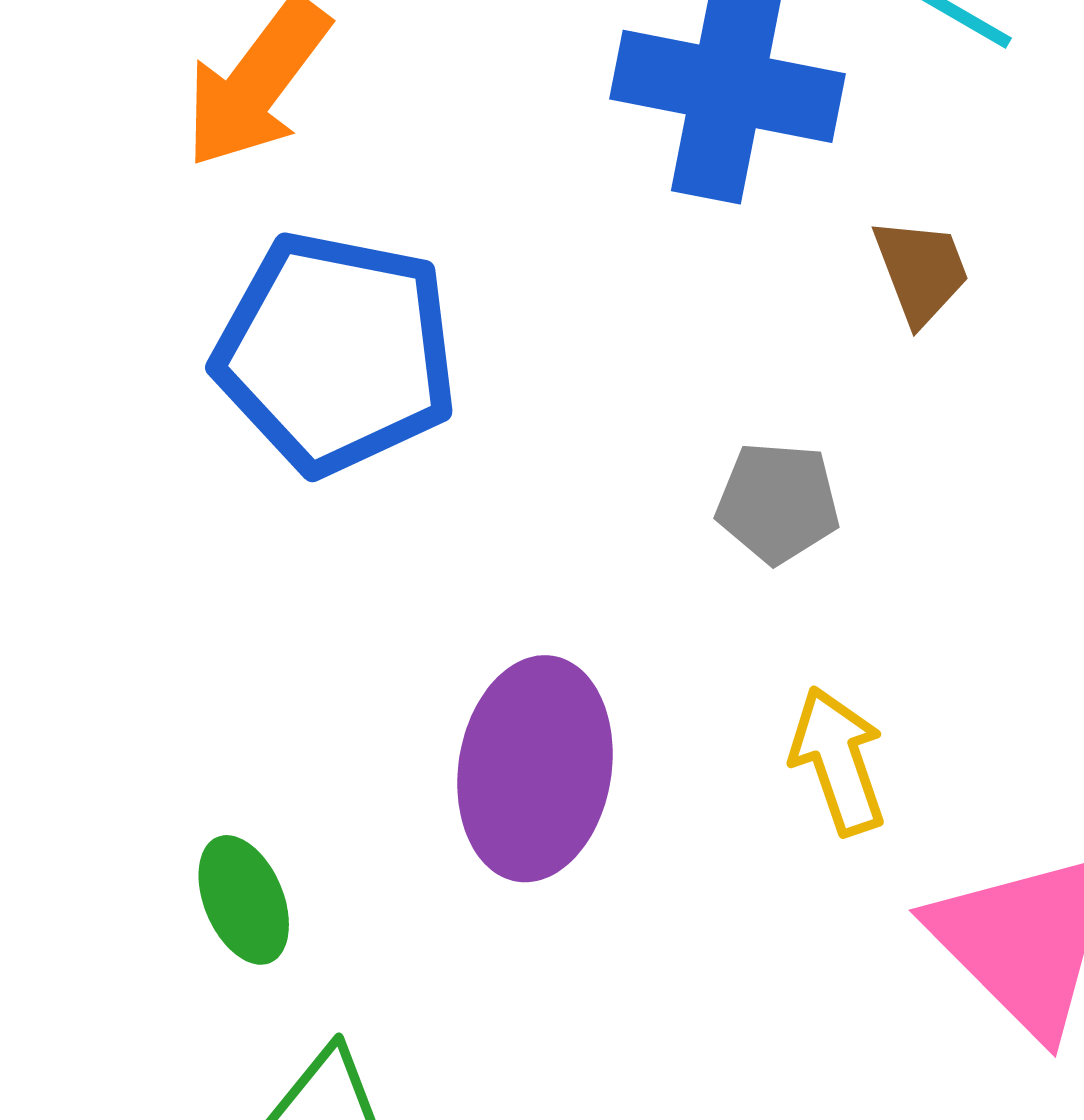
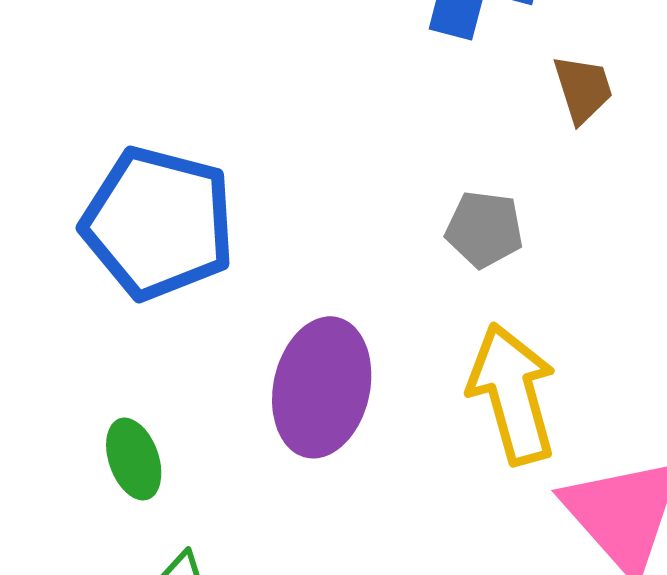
blue pentagon: (336, 353) -> (158, 223), moved
yellow arrow: (838, 761) -> (512, 394), size x1.5

